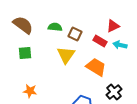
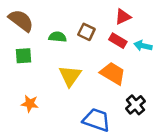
red triangle: (113, 26) -> (123, 17), moved
green semicircle: (55, 27) -> (57, 37), moved
yellow triangle: (66, 55) -> (70, 76), moved

